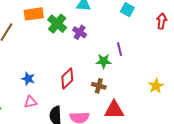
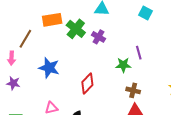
blue star: (28, 79) -> (49, 68), moved, size x1.5
brown cross: (99, 86) -> (133, 90), moved

